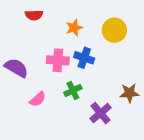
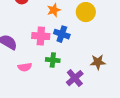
green cross: (73, 90) -> (53, 60), turned 32
pink semicircle: (38, 99) -> (25, 67), turned 32

